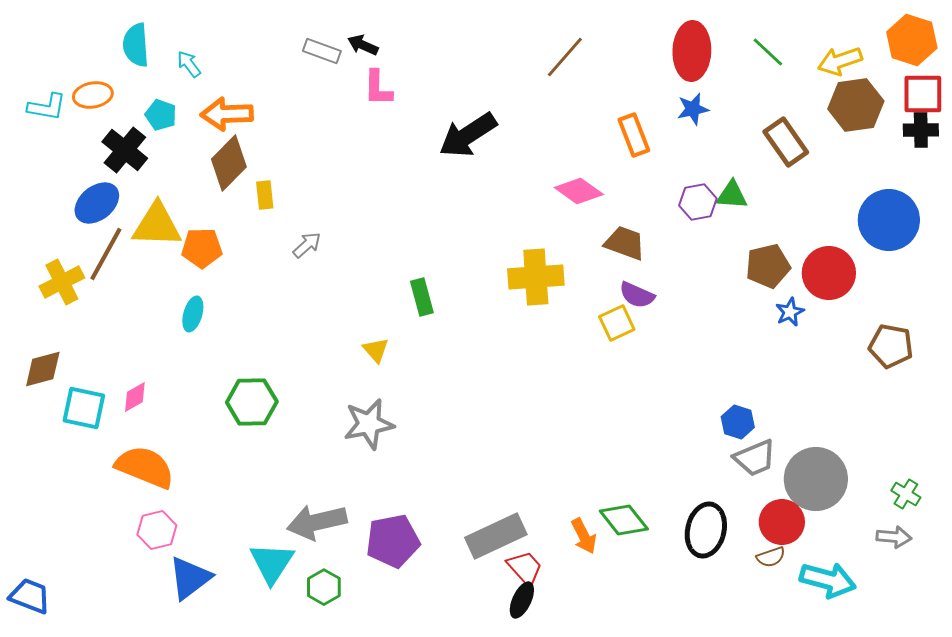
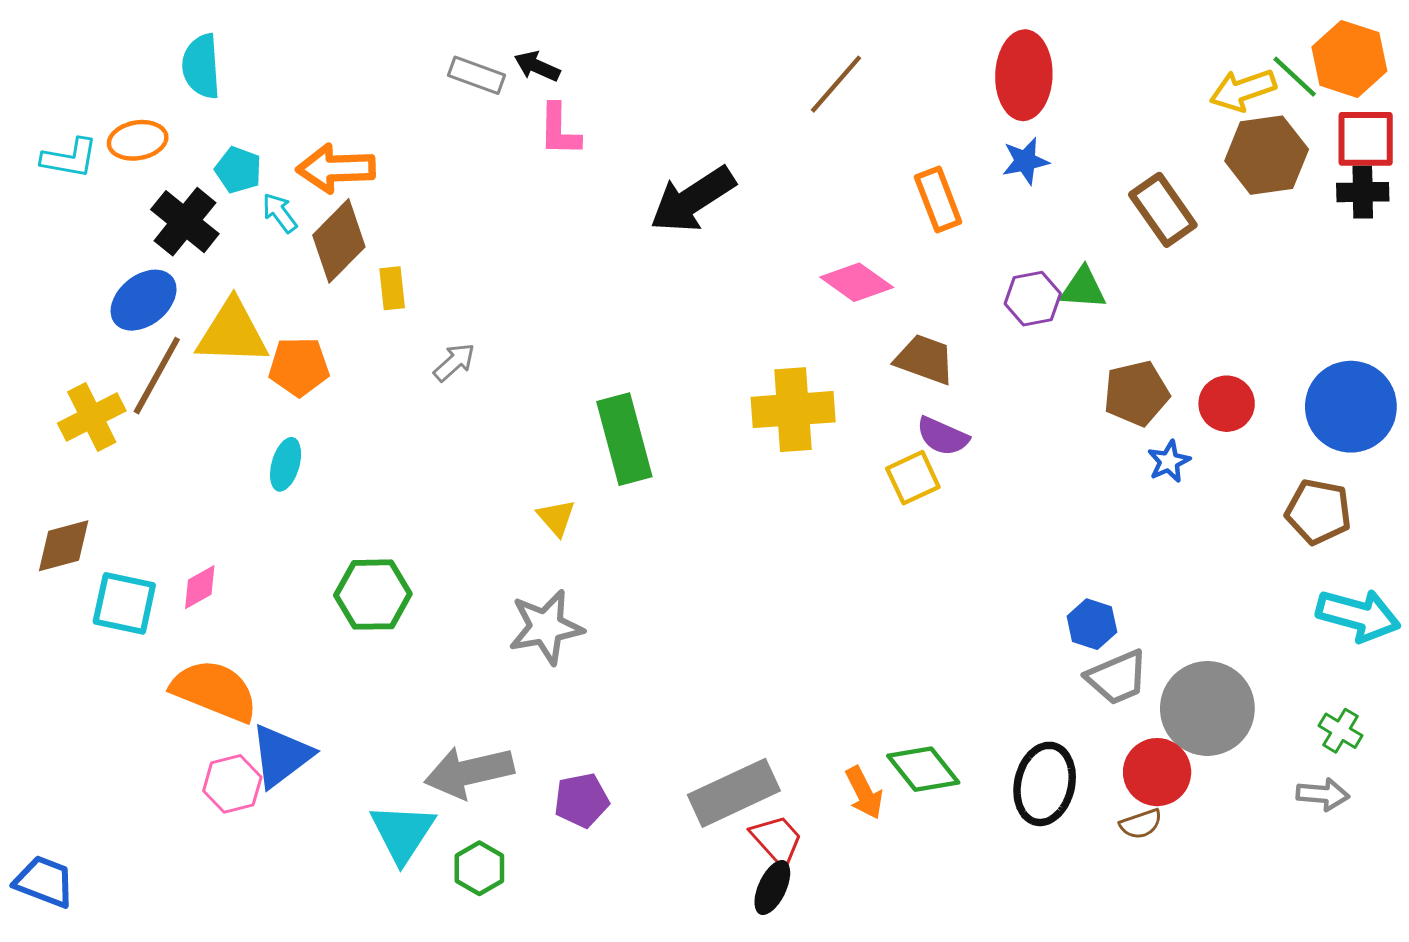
green line: (768, 52) -> (1295, 77), moved
cyan arrow: (189, 64) -> (280, 213), moved
blue circle: (889, 220) -> (1351, 407), moved
red circle: (829, 273) -> (1227, 404), size x0.7
green rectangle: (422, 297) -> (624, 439), size x1.6
purple pentagon: (393, 541) -> (581, 800), size x0.7
blue triangle: (190, 578) -> (281, 756), moved
cyan arrow: (828, 580) -> (1358, 615), moved

